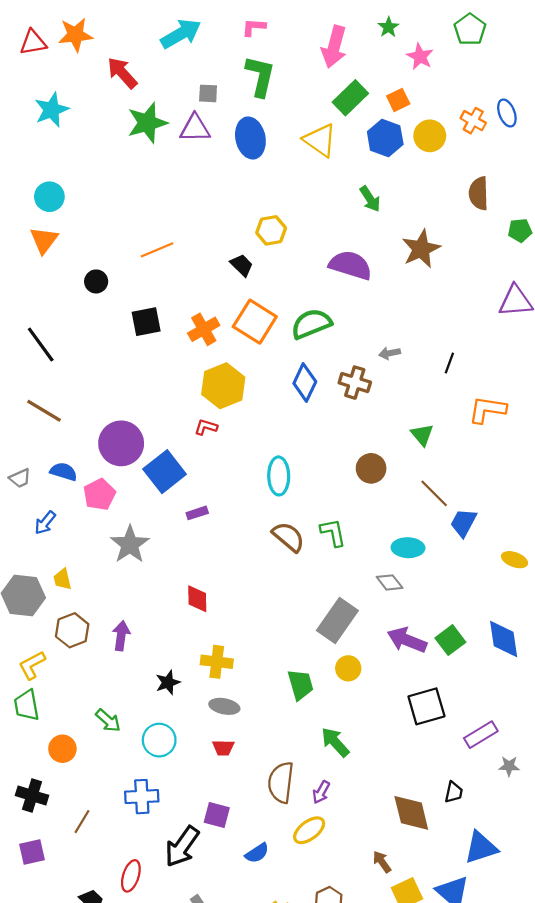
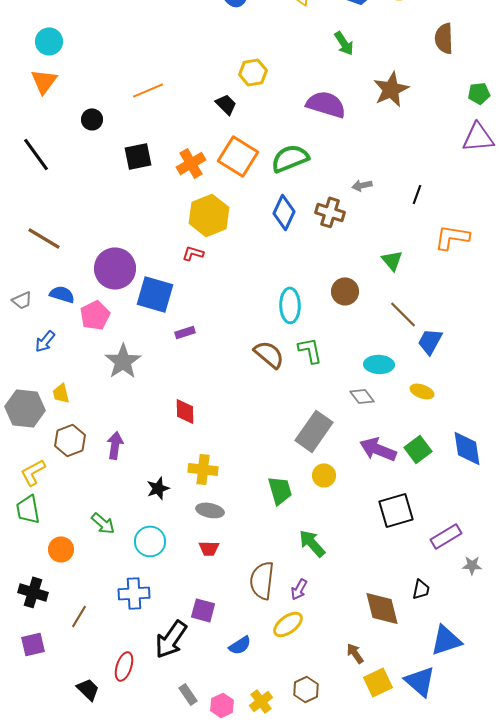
green pentagon: (520, 230) -> (479, 93), moved
black line: (41, 344) -> (36, 154), moved
blue square: (165, 472) -> (155, 294), turned -36
cyan ellipse: (279, 476) -> (290, 305), moved
yellow ellipse: (515, 560) -> (422, 391), moved

